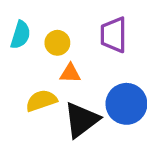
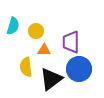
purple trapezoid: (114, 35) -> (71, 42), moved
yellow semicircle: (41, 101) -> (26, 67), turned -78

